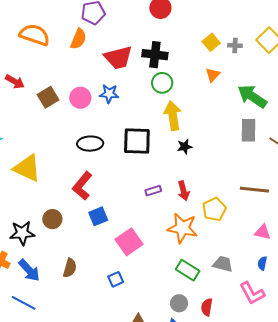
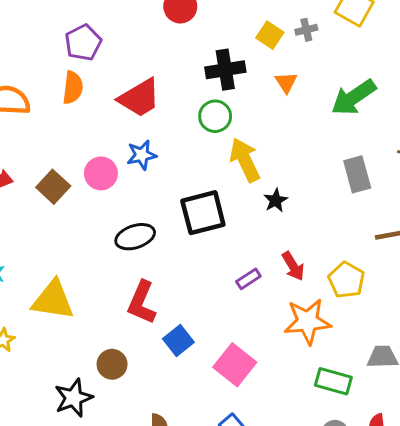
black cross: (155, 55) -> (225, 70), moved
green arrow: (252, 96) -> (354, 97), turned -52
gray rectangle: (248, 130) -> (357, 174), moved

